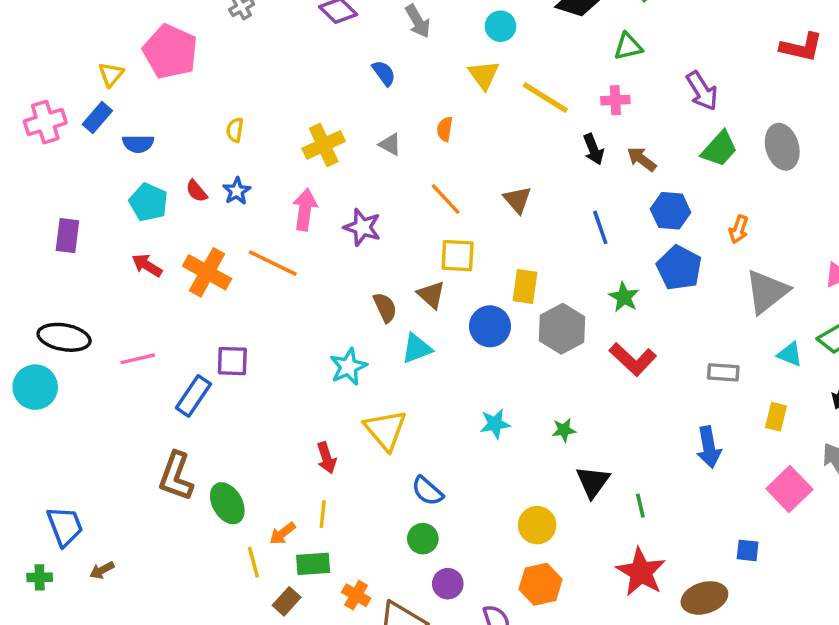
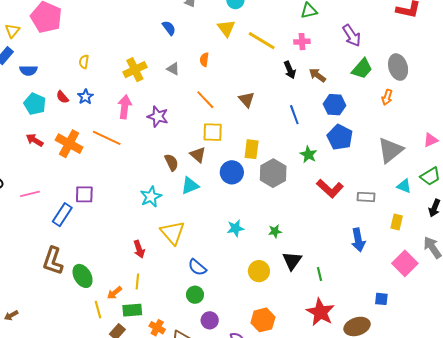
orange arrow: (739, 229) -> (387, 97), moved
red L-shape: (633, 359) -> (330, 189), moved
yellow circle: (537, 525) -> (259, 271), moved

